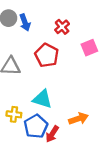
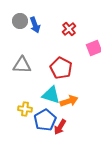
red pentagon: (47, 55) -> (61, 68), moved
orange arrow: (78, 119) -> (69, 101), moved

